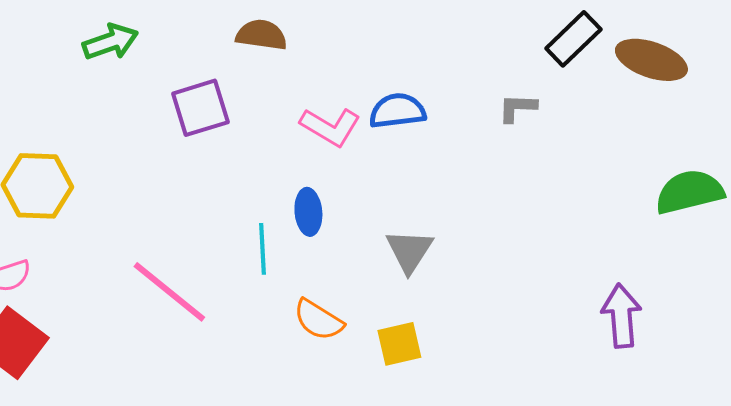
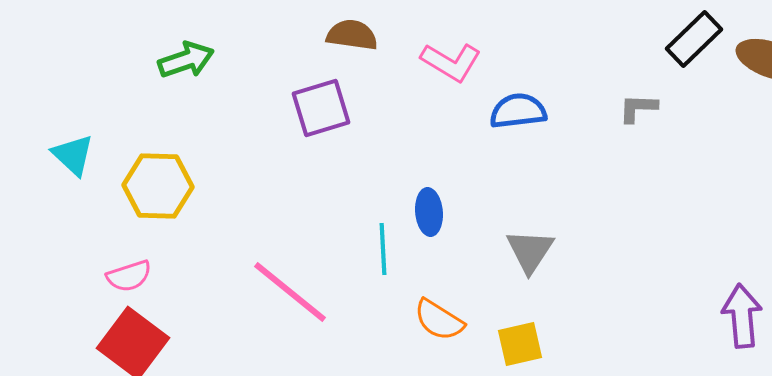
brown semicircle: (261, 35) -> (352, 35), moved
green arrow: (110, 42) -> (186, 60), moved
pink L-shape: (330, 127) -> (451, 62), moved

